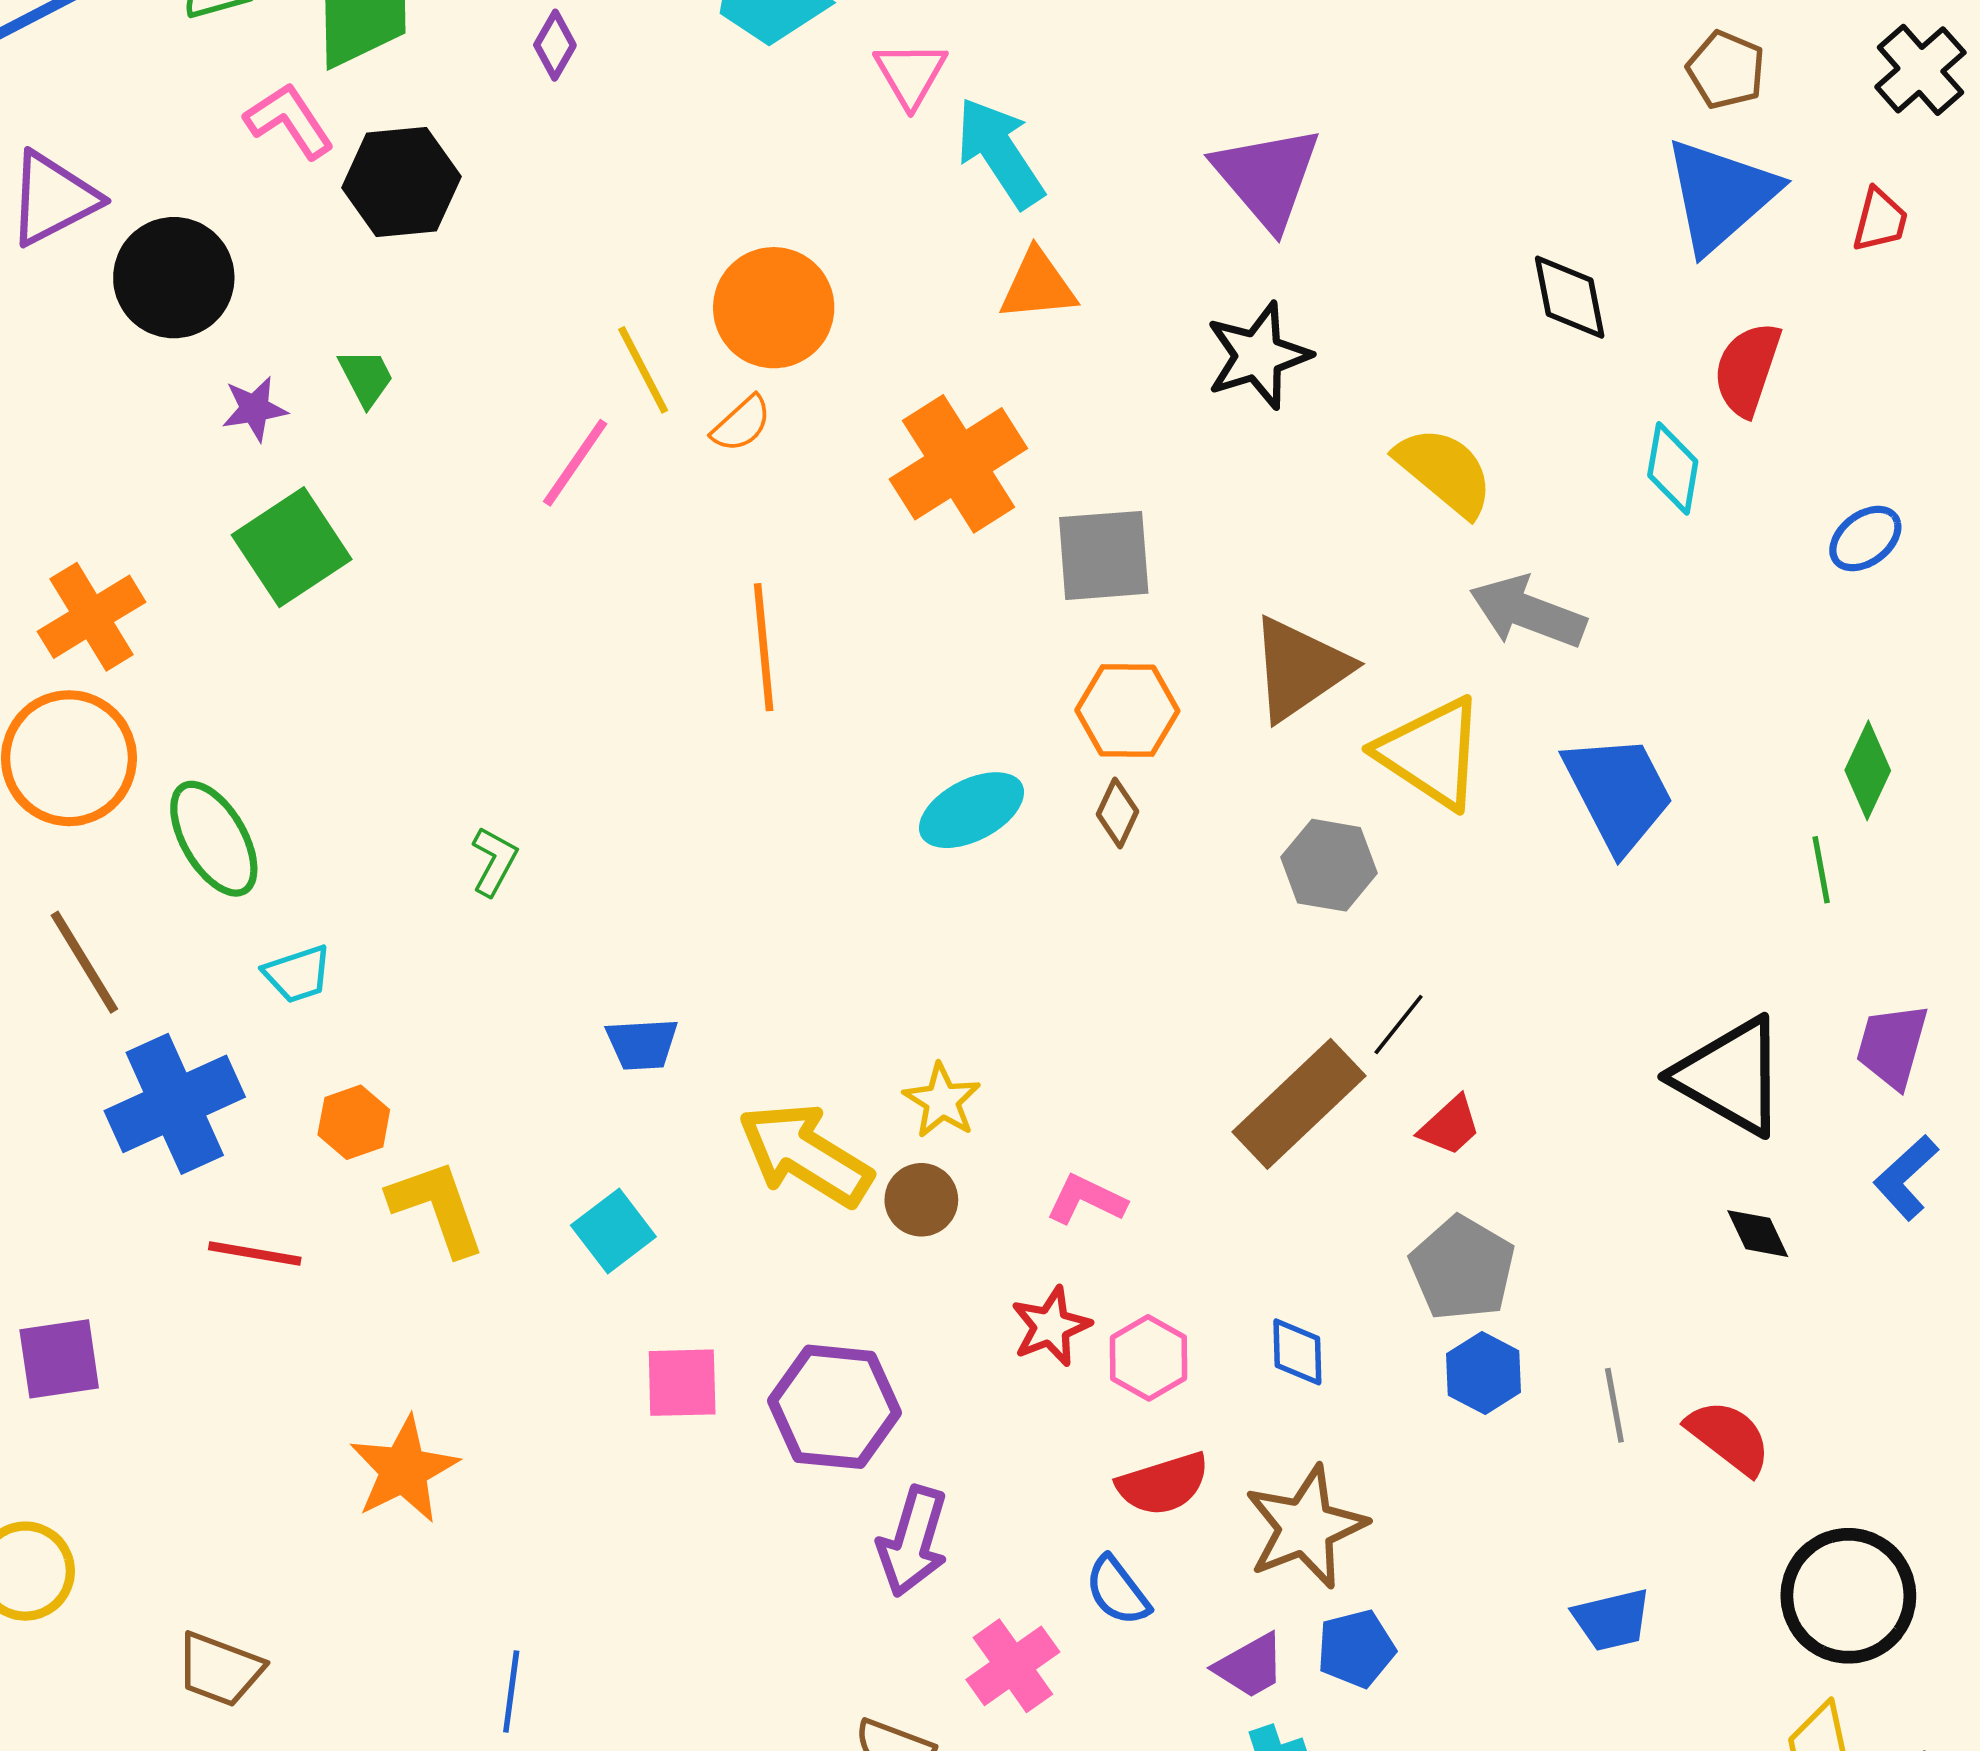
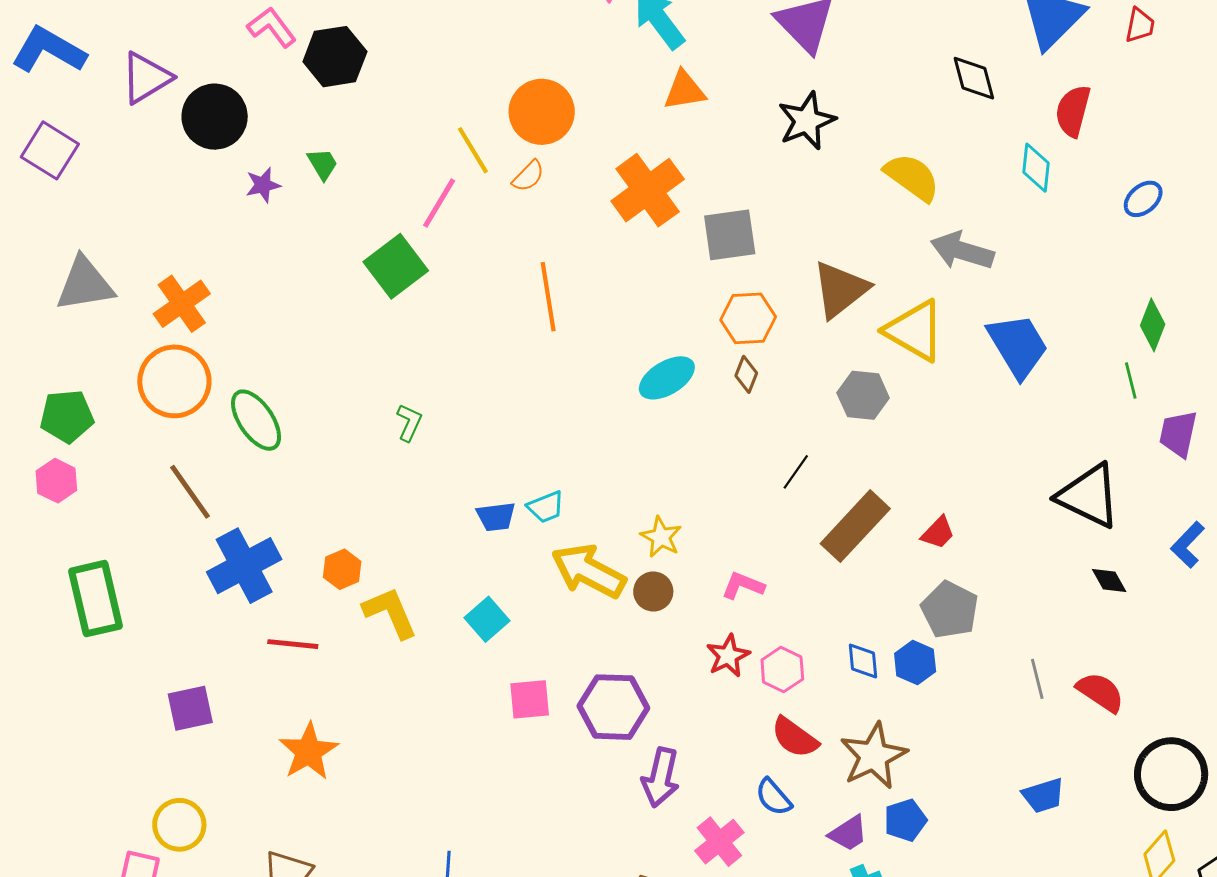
green square: (292, 547) -> (396, 266), moved
cyan trapezoid: (298, 974) -> (546, 507), moved
black line: (1399, 1025) -> (796, 472), moved
purple trapezoid: (1892, 1046) -> (1178, 434), moved
blue hexagon: (1484, 1373) -> (915, 662), moved
orange star: (404, 1470) -> (309, 751), moved
red semicircle: (1163, 1484) -> (795, 737), turned 57

